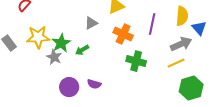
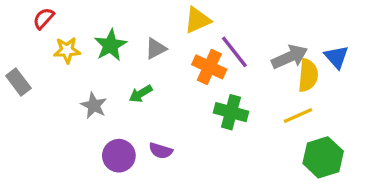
yellow semicircle: (182, 16) -> (308, 75), moved
purple line: (152, 24) -> (234, 52), moved, turned -50
yellow star: (38, 37) -> (67, 50), moved, size x0.7
green star: (61, 43) -> (110, 45), moved
gray arrow: (181, 44) -> (290, 57), moved

